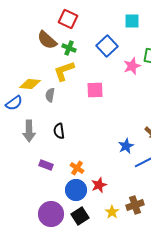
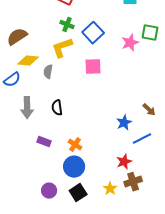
brown semicircle: (47, 40) -> (17, 37), moved, turned 105
blue square: (107, 46) -> (93, 33), moved
red star: (99, 185) -> (124, 162), moved
purple circle: (51, 214) -> (49, 191), size x0.6

